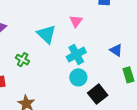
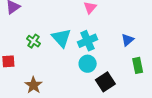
cyan triangle: (46, 34) -> (61, 38), moved
blue triangle: (116, 50) -> (127, 40), turned 40

